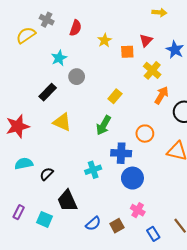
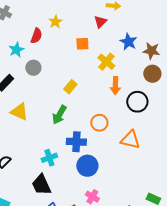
red semicircle: (76, 28) -> (36, 36), moved
yellow star: (105, 40) -> (55, 22), moved
red triangle: (146, 40) -> (100, 22), moved
orange arrow: (161, 95) -> (115, 86), turned 150
black trapezoid: (67, 201) -> (41, 185), moved

